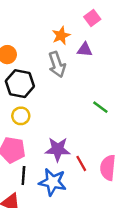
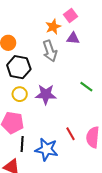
pink square: (92, 18) -> (70, 15), moved
purple star: (58, 149) -> (46, 94), moved

